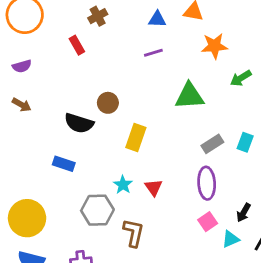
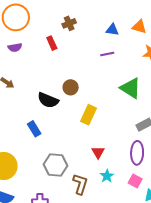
purple semicircle: (22, 66) -> (15, 47), moved
green triangle: (189, 96) -> (131, 88), turned 30
blue rectangle: (64, 164) -> (34, 129), turned 35
cyan star: (123, 185) -> (107, 176), moved
pink square: (208, 222) -> (135, 181), turned -32

